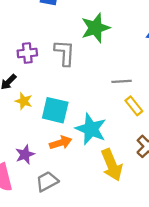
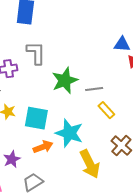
green star: (95, 28) -> (65, 80), moved
gray L-shape: (65, 53) -> (36, 53), moved

